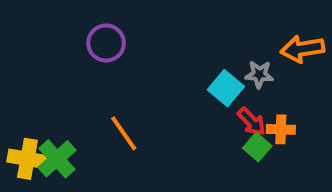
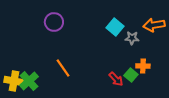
cyan square: (226, 88) -> (115, 27), moved
red arrow: (251, 122) -> (116, 79), moved

